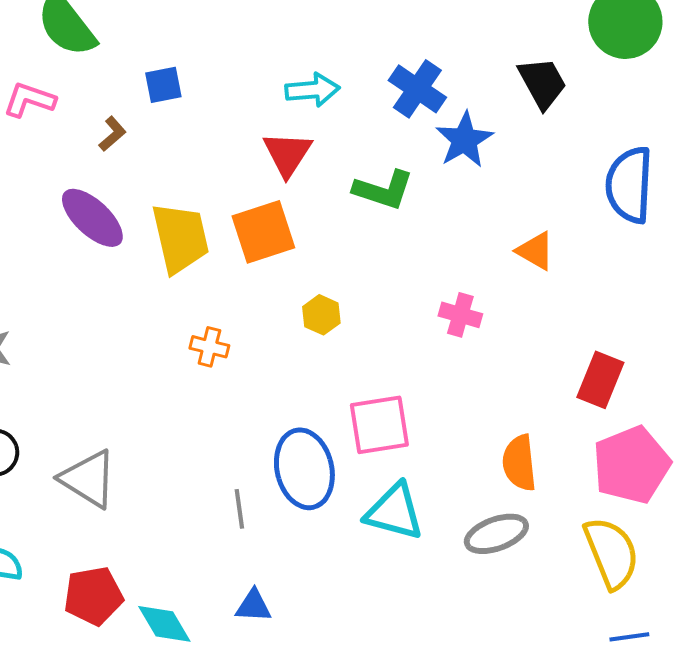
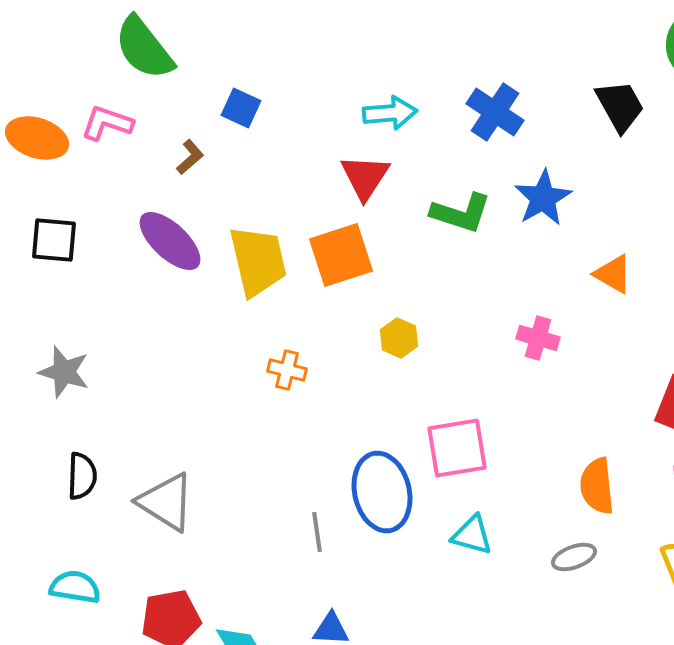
blue square: (163, 85) -> (241, 108), turned 36
blue star: (464, 140) -> (543, 198), moved
cyan triangle: (394, 512) -> (472, 535), size x0.7
gray ellipse: (496, 534) -> (574, 557), size x0.7

